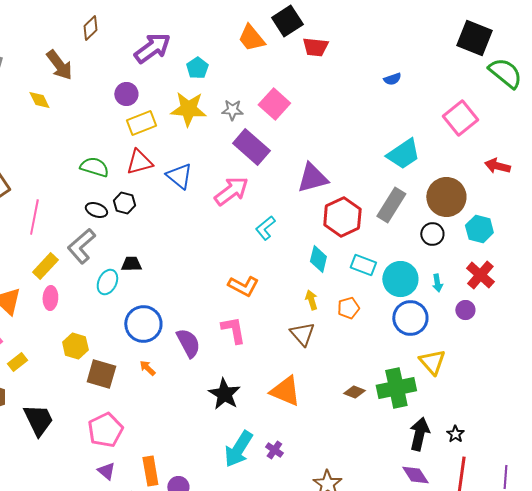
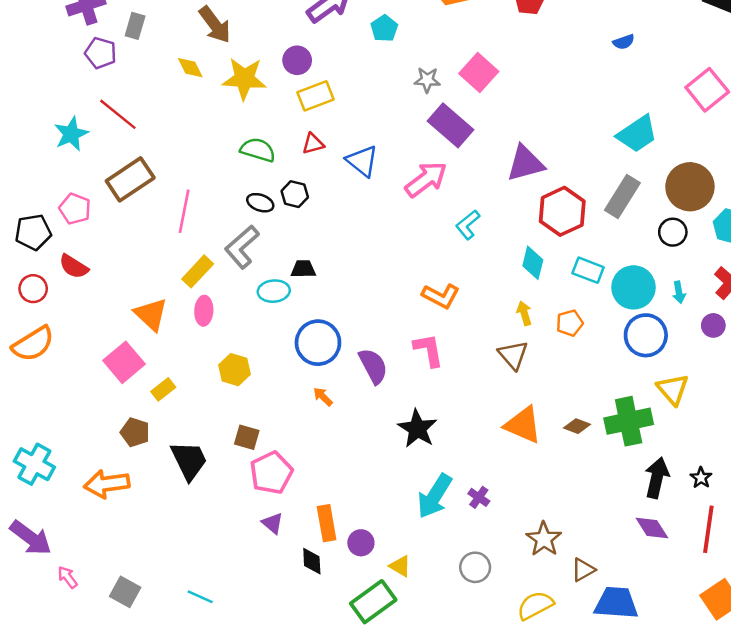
yellow star: (188, 109) -> (244, 79), moved
red triangle: (139, 162) -> (313, 144), size x0.7
cyan ellipse: (107, 282) -> (274, 291), turned 60
brown square: (101, 374) -> (247, 437), moved, size x0.7
orange triangle: (285, 391) -> (523, 425), moved

